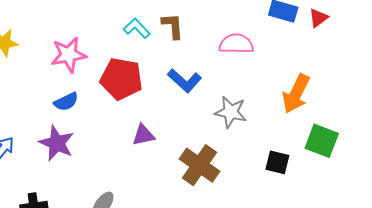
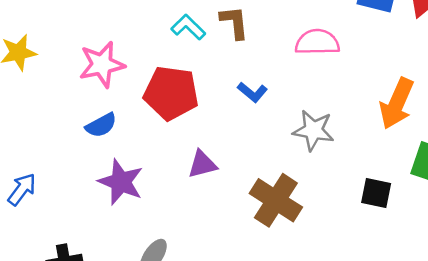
blue L-shape: (185, 81) -> (252, 92), size x0.7
purple star: (57, 143) -> (121, 182), moved

